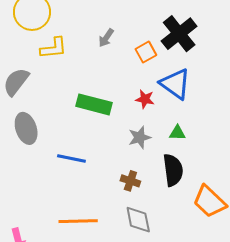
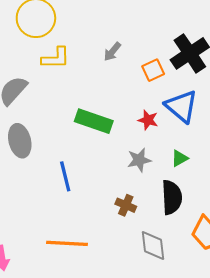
green triangle: (177, 133) -> (180, 158), turned -36
blue line: (71, 158) -> (65, 176), turned 60
gray diamond: (138, 220) -> (153, 246), moved

